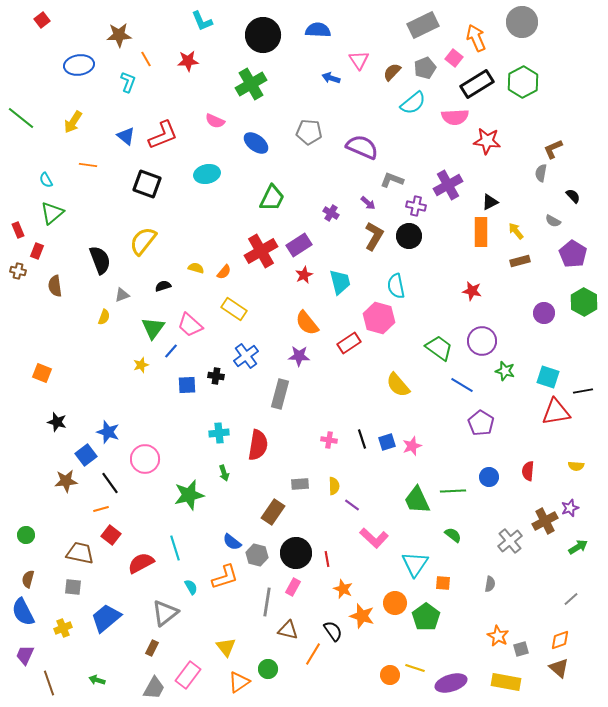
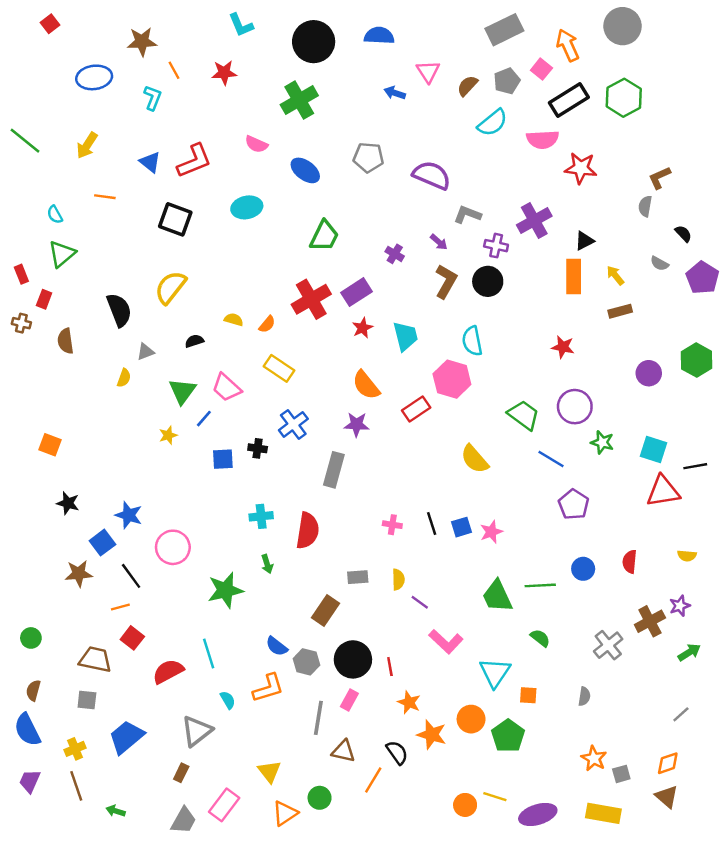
purple pentagon: (573, 254) -> (702, 278), moved
brown line: (49, 683) -> (76, 786), moved

